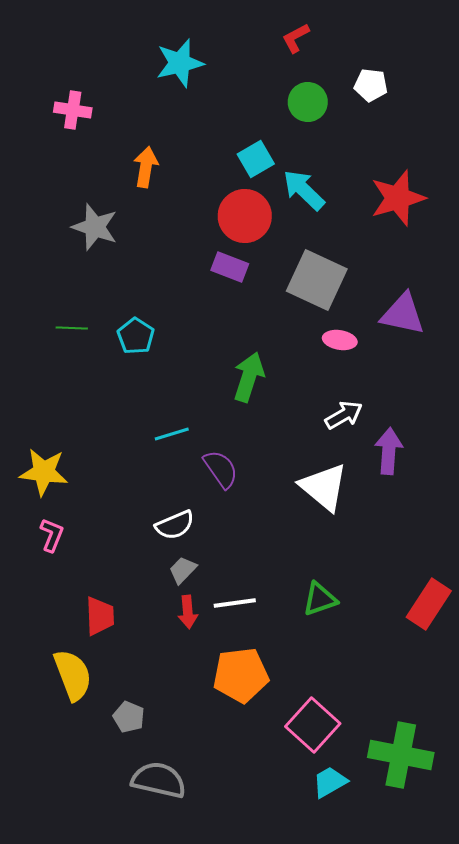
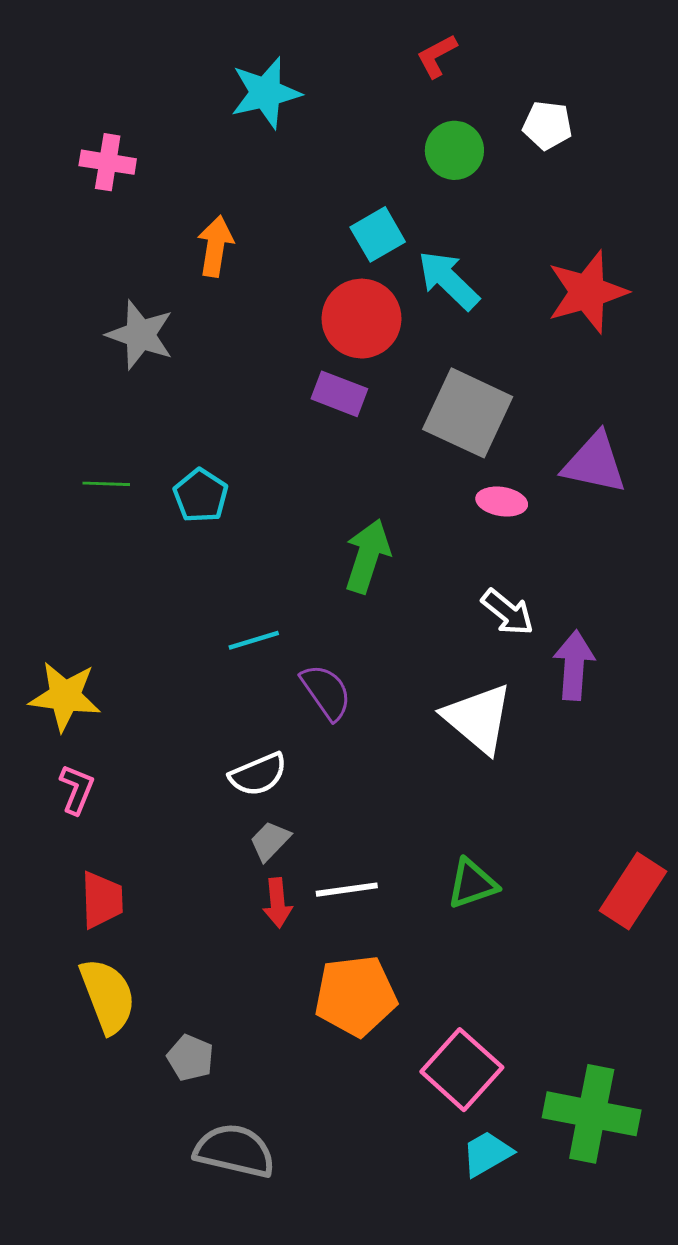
white arrow: (344, 415) -> (508, 612), turned 69
red trapezoid: (100, 616) -> (102, 900), moved

